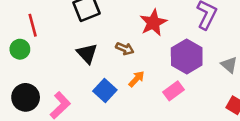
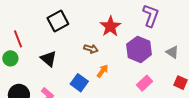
black triangle: (87, 53) -> (48, 59), moved
pink rectangle: (174, 91) -> (144, 83), moved

